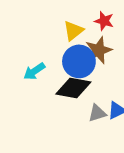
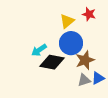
brown star: (99, 50) -> (85, 60), moved
black diamond: (73, 88) -> (52, 62), moved

